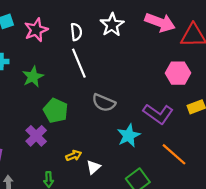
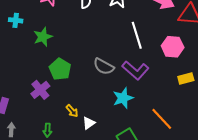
white line: (79, 63) -> (137, 35), moved
purple L-shape: (158, 114) -> (135, 70), moved
yellow arrow: (74, 156) -> (72, 111), turned 64

